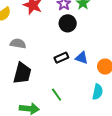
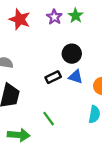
black circle: (68, 23) -> (72, 54), moved

